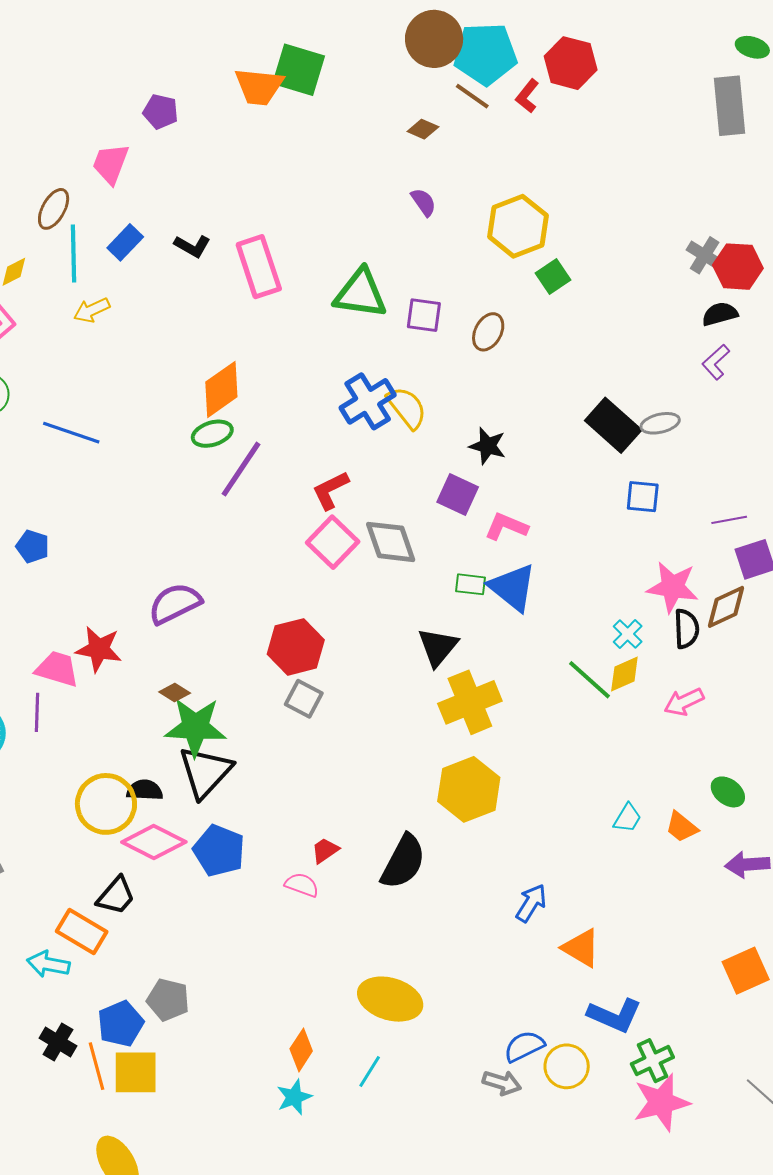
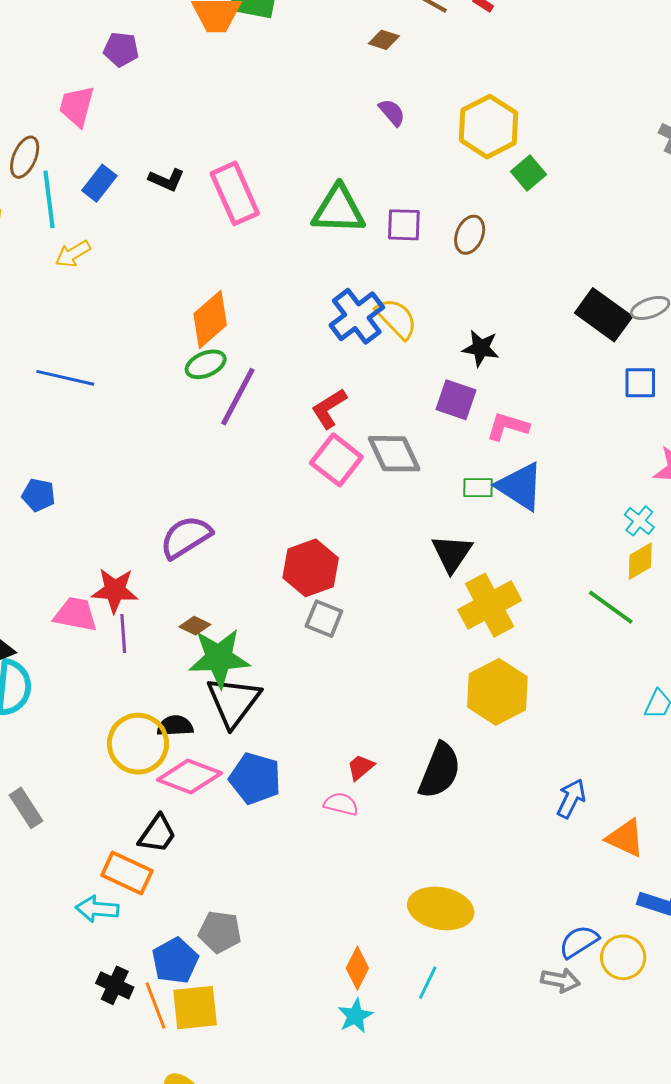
green line: (589, 680) -> (611, 607), moved
purple line: (37, 712) -> (123, 634), moved

